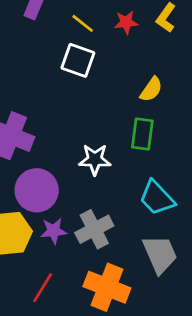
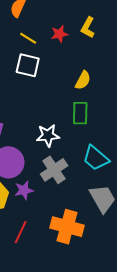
gray cross: (94, 229) -> (54, 170), moved

